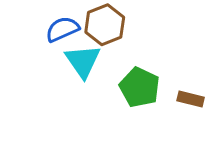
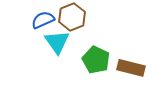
brown rectangle: (191, 99) -> (131, 68), size x1.5

